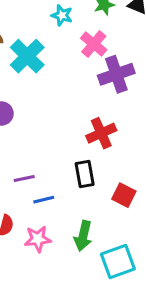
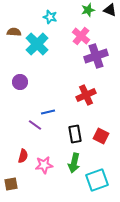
cyan star: (62, 15) -> (50, 17), moved
black rectangle: (85, 174) -> (75, 134), moved
purple line: (24, 178) -> (35, 125), turned 48
blue line: (44, 200) -> (48, 112), moved

